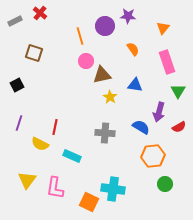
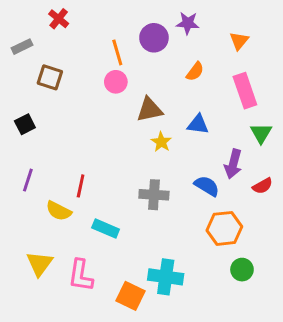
gray rectangle: (15, 21) -> (22, 47), moved
orange semicircle: (133, 49) -> (195, 72), turned 72
pink circle: (86, 61) -> (116, 82), moved

